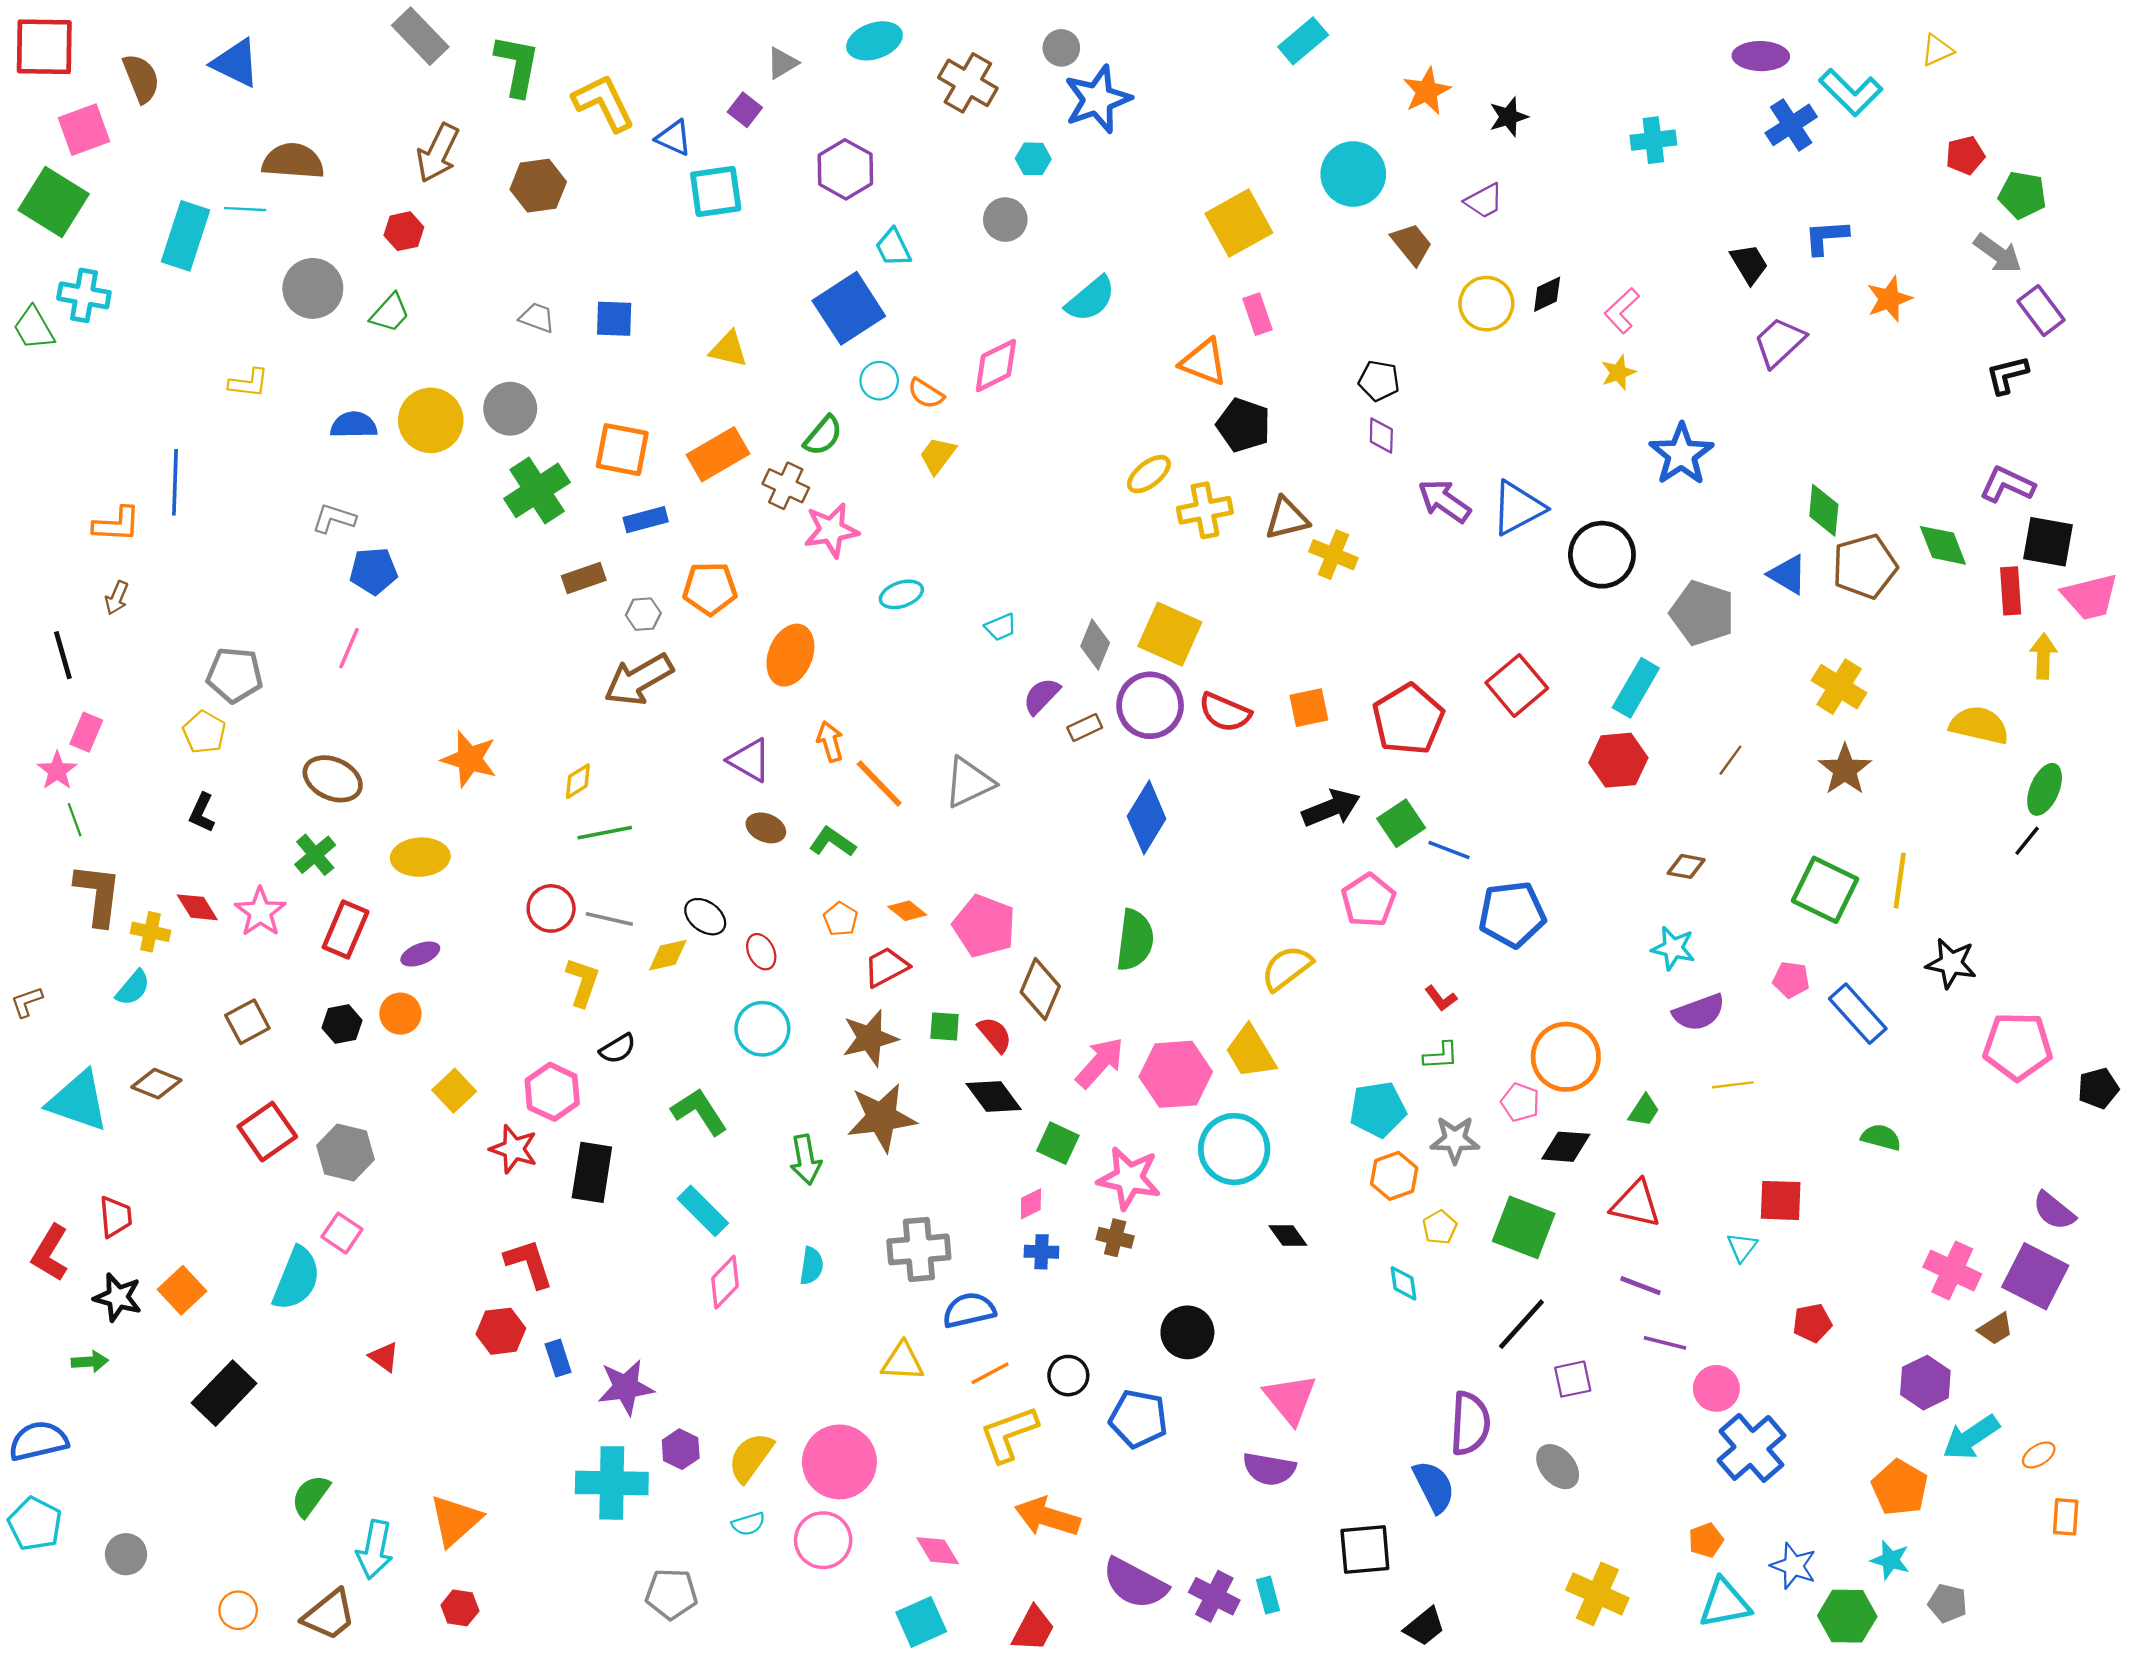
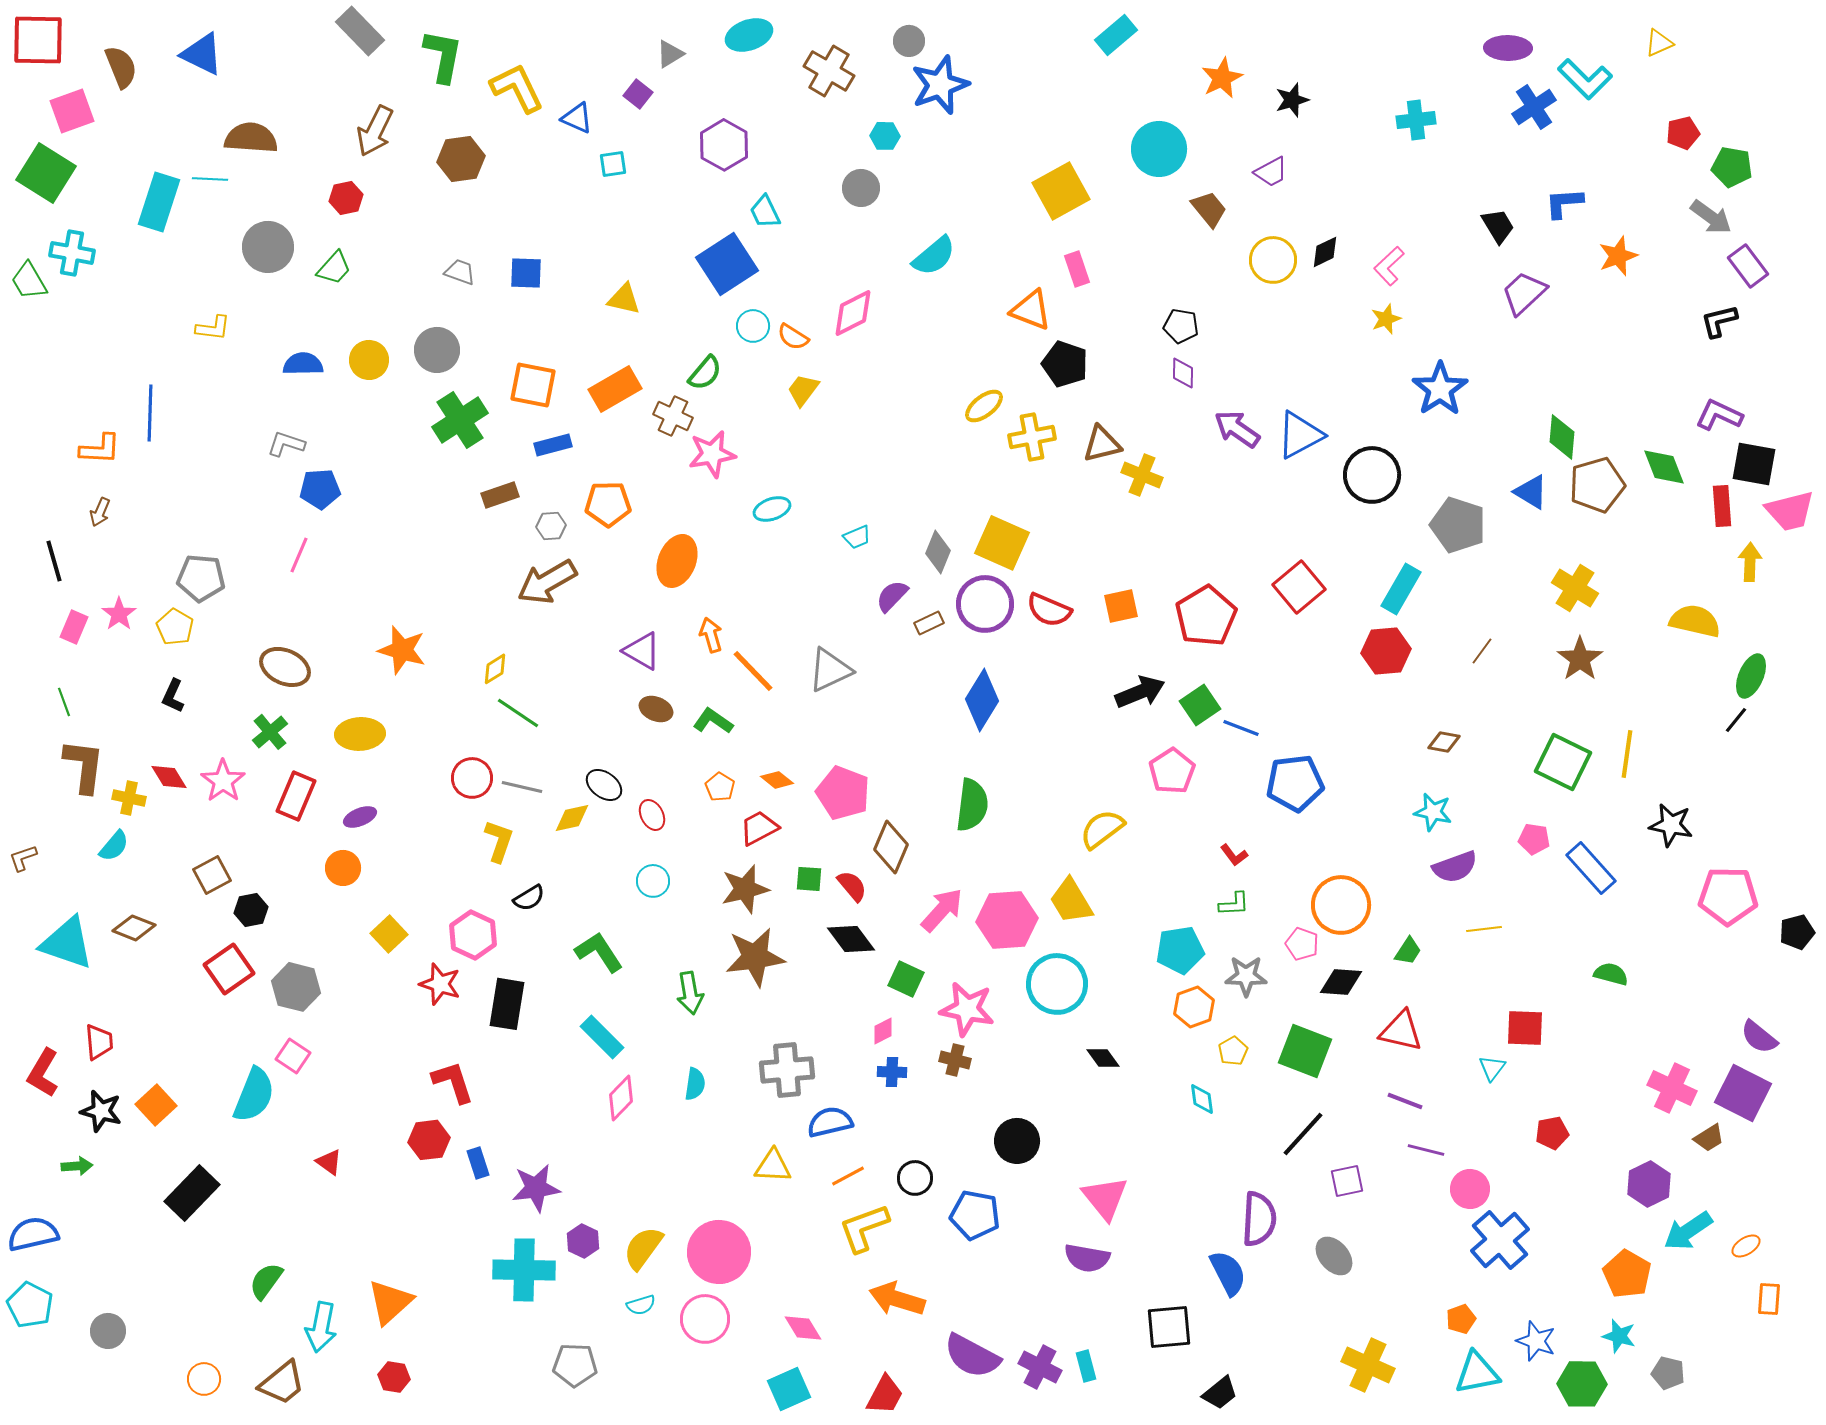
cyan square: (716, 192) -> (613, 164), size x0.6
yellow circle: (431, 420) -> (369, 360), size x0.7
pink star: (57, 771) -> (119, 614), moved
green line: (605, 833) -> (518, 713), turned 45
black hexagon: (342, 1024) -> (251, 910), moved
cyan circle: (762, 1029) -> (653, 881), size x0.7

